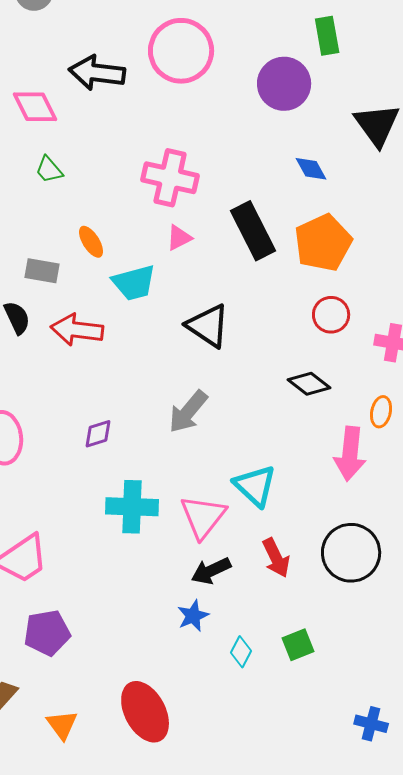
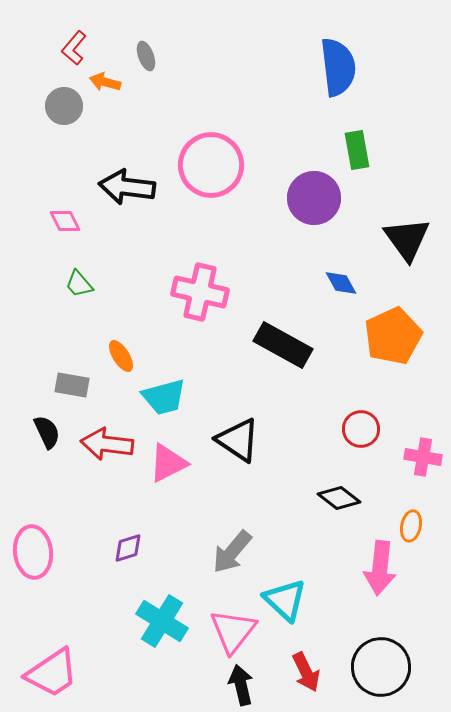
pink diamond: (35, 107) -> (65, 221), size x0.7
black rectangle: (253, 231) -> (283, 345), turned -34
pink triangle: (179, 238) -> (168, 463), moved, size x1.5
orange pentagon: (323, 243) -> (393, 336), moved
gray arrow: (188, 412) -> (232, 552), moved
cyan cross: (132, 507) -> (162, 621), turned 30
black arrow: (211, 571) -> (241, 685), turned 102

